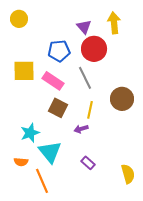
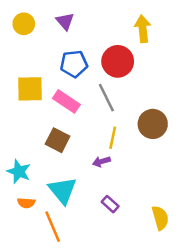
purple triangle: (84, 27) -> (65, 21), moved
brown square: (58, 108) -> (58, 140), moved
cyan star: (30, 133) -> (19, 172), moved, turned -30

